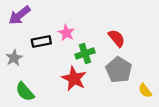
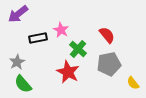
green cross: (85, 54) -> (78, 49), turned -30
gray star: (14, 58) -> (17, 62), moved
gray pentagon: (119, 70) -> (109, 64), turned 30

